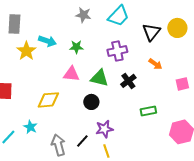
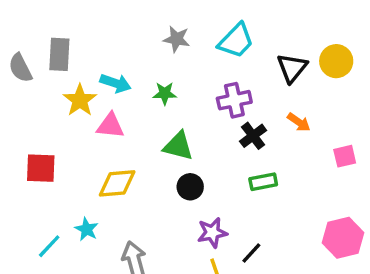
pink triangle: (71, 74) -> (110, 126), moved
green triangle: (99, 78) -> (178, 146), moved
black cross: (128, 81) -> (253, 136), moved
green rectangle: (148, 111) -> (263, 182), moved
black line: (82, 141) -> (251, 253), moved

